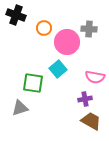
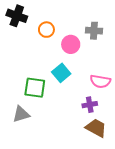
pink circle: (67, 42) -> (71, 44), size x0.7

